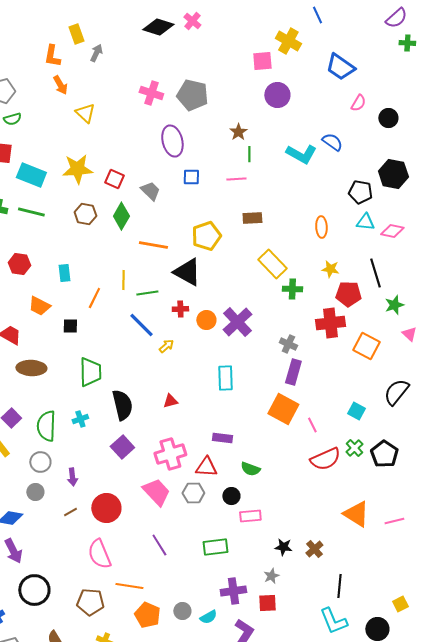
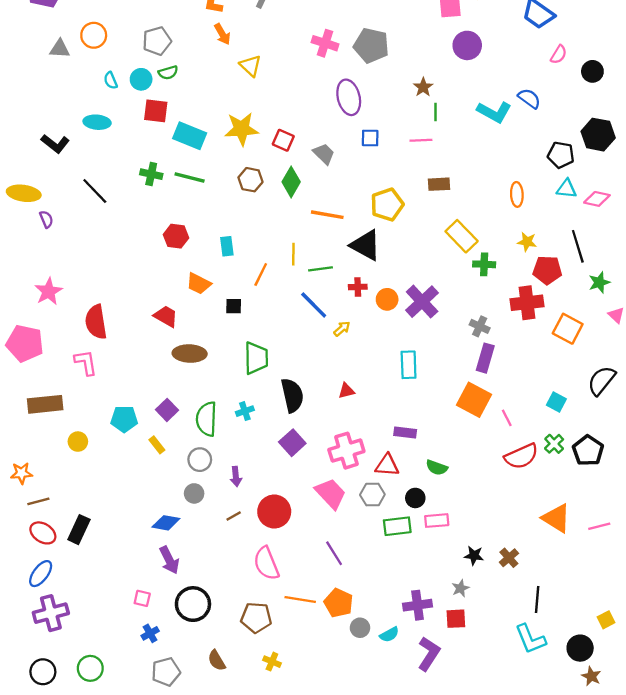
green rectangle: (215, 547) -> (397, 526), moved
orange pentagon: (147, 615) -> (339, 603), moved

